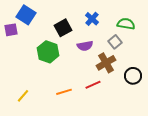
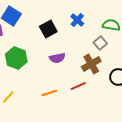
purple semicircle: (85, 46) -> (57, 58), moved
green hexagon: (48, 52) -> (16, 58), moved

